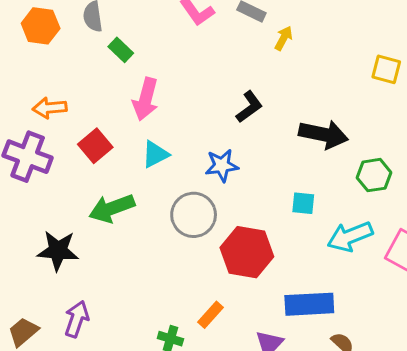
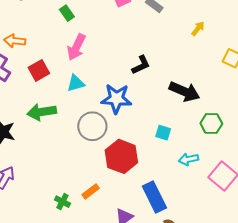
yellow arrow: (284, 38) -> (198, 29), moved
blue star: (222, 165) -> (116, 99), size x1.4
cyan arrow: (350, 236) -> (188, 159), size x0.7
blue rectangle: (309, 304) -> (154, 197), turned 56

